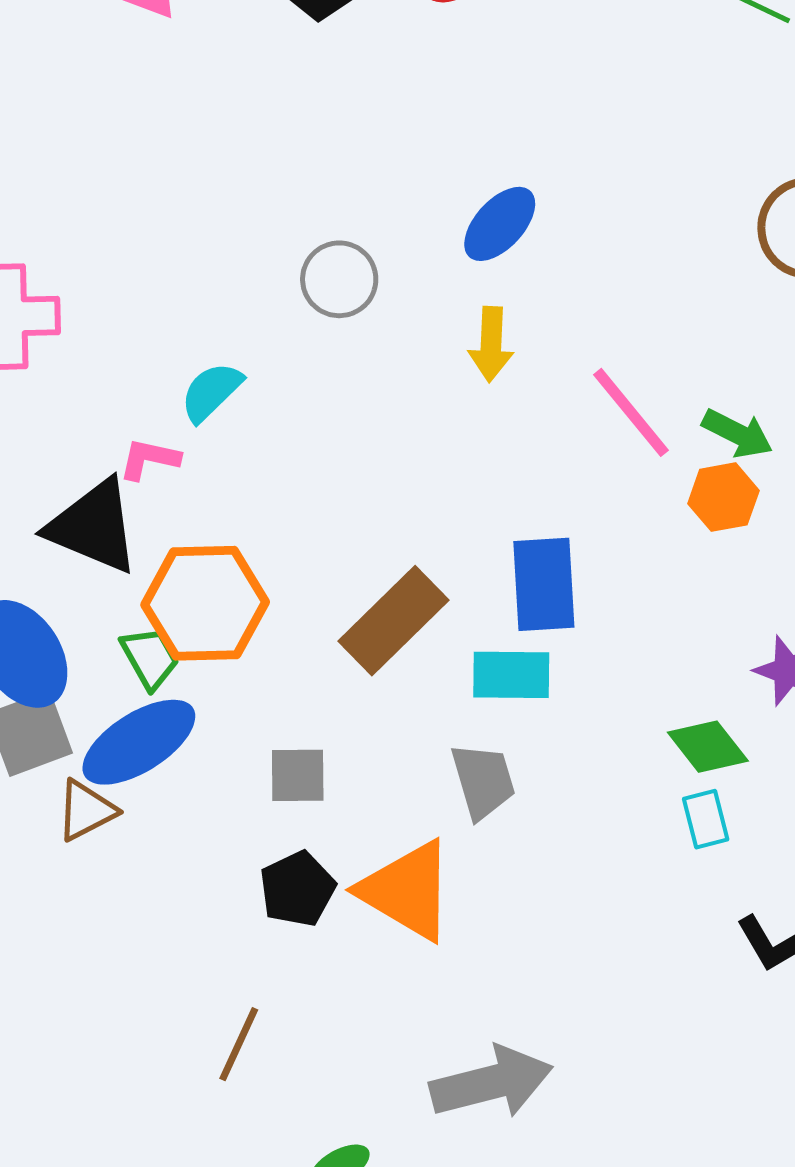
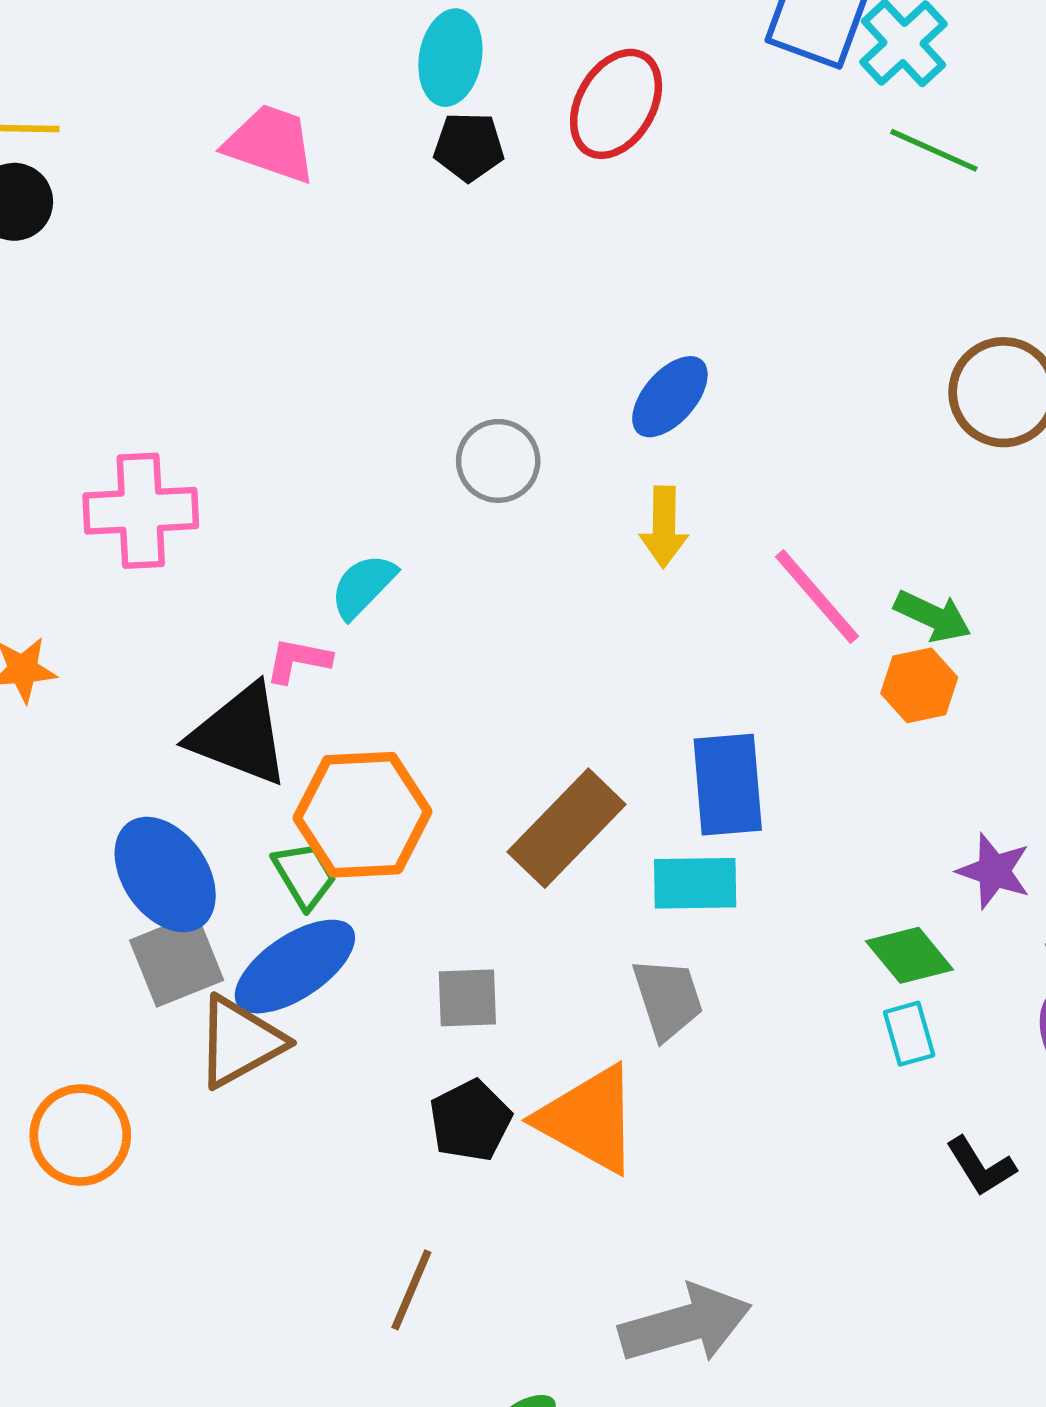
brown triangle: (86, 810) -> (240, 1042), size x1.4

